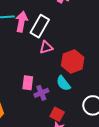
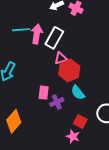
red hexagon: (73, 61) -> (69, 70), moved
red square: (57, 114) -> (80, 121), moved

